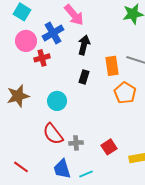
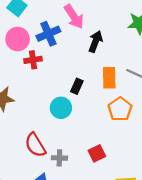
black arrow: (84, 45) -> (96, 41), moved
cyan circle: (57, 101) -> (61, 108), moved
red square: (109, 147) -> (97, 153), moved

